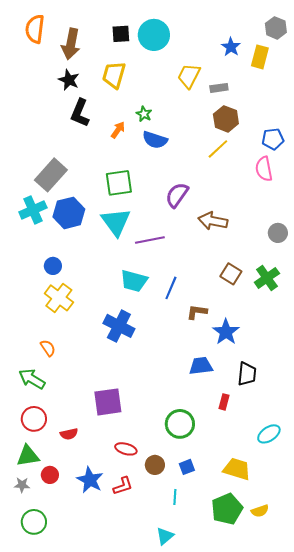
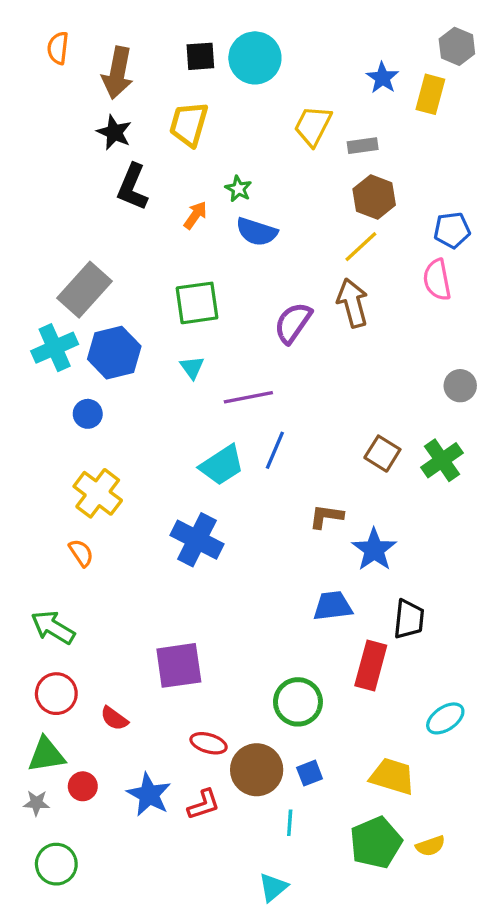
orange semicircle: (35, 29) -> (58, 48), size x0.7
brown arrow: (213, 221) -> (353, 303), moved, turned 64
cyan triangle: (116, 222) -> (192, 367), size x0.5
blue circle: (53, 266) -> (88, 414), moved
cyan trapezoid: (134, 281) -> (222, 465), turned -48
blue line: (171, 288) -> (275, 450), moved
orange semicircle: (48, 348) -> (81, 553), moved
red rectangle: (224, 402) -> (371, 665), size x1.8
red semicircle: (69, 434) -> (114, 718), turned 48
brown circle: (155, 465) -> (257, 770), size x1.6

